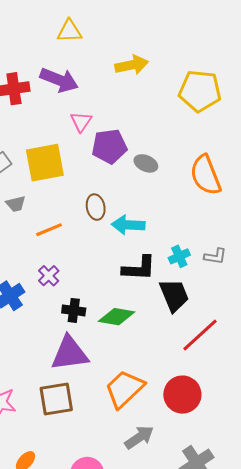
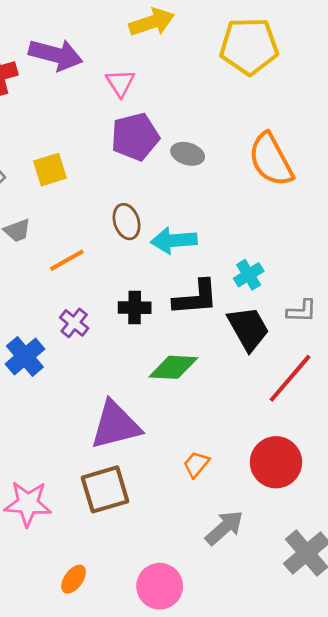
pink triangle: (81, 122) -> (120, 83), moved
yellow square: (45, 163) -> (50, 170), size x0.6
gray L-shape: (215, 256) -> (302, 311), moved
black cross: (74, 310) -> (135, 308), moved
orange trapezoid: (125, 389) -> (196, 464), size x0.5

